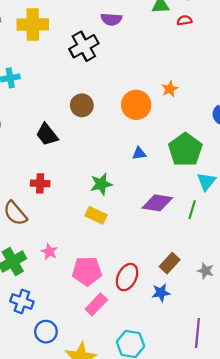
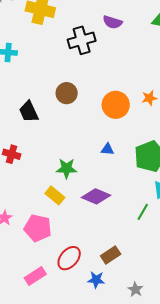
purple diamond: (157, 203) -> (96, 196), moved
pink pentagon: (87, 271) -> (38, 228), moved
gray star: (206, 271) -> (135, 289), moved

